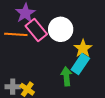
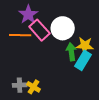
yellow star: (83, 48) -> (85, 45), turned -30
green arrow: (66, 76) -> (71, 52), moved

